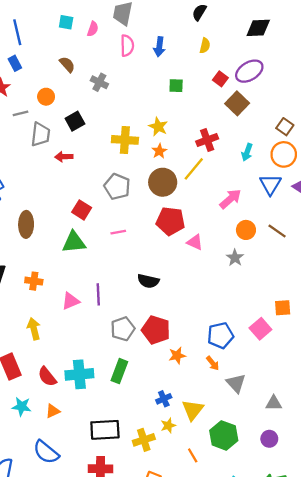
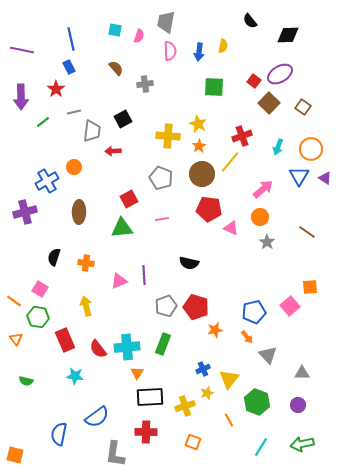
black semicircle: (199, 12) -> (250, 21), moved, turned -70
yellow semicircle: (205, 46) -> (223, 46), moved
gray cross: (99, 82) -> (145, 84), turned -35
green square: (176, 86) -> (214, 87), size x1.5
orange circle: (46, 97) -> (74, 167), moved
brown square: (285, 127) -> (303, 107), moved
red square: (82, 210) -> (129, 199), turned 30
orange circle: (246, 230) -> (260, 217), moved
brown line: (277, 231) -> (307, 232), moved
orange triangle: (53, 411) -> (137, 373), moved, turned -32
blue semicircle: (46, 452) -> (97, 417), turned -75

